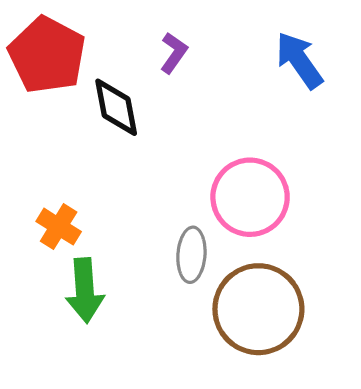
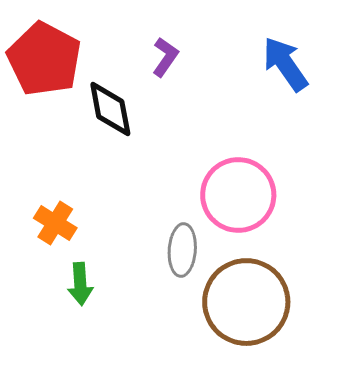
green arrow: (85, 290) -> (80, 284), size x0.7

